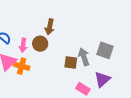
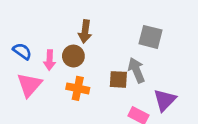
gray square: (105, 50) -> (150, 37), moved
orange cross: (22, 66) -> (78, 88), moved

